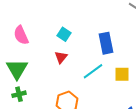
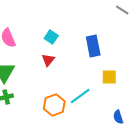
cyan line: (93, 71) -> (80, 96), moved

